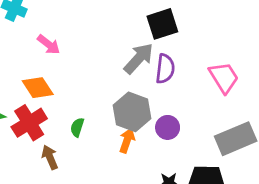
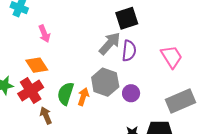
pink arrow: (49, 45) -> (44, 34), turned 30
green semicircle: (77, 127) -> (66, 94), size x1.6
orange arrow: (127, 140) -> (83, 97), moved

